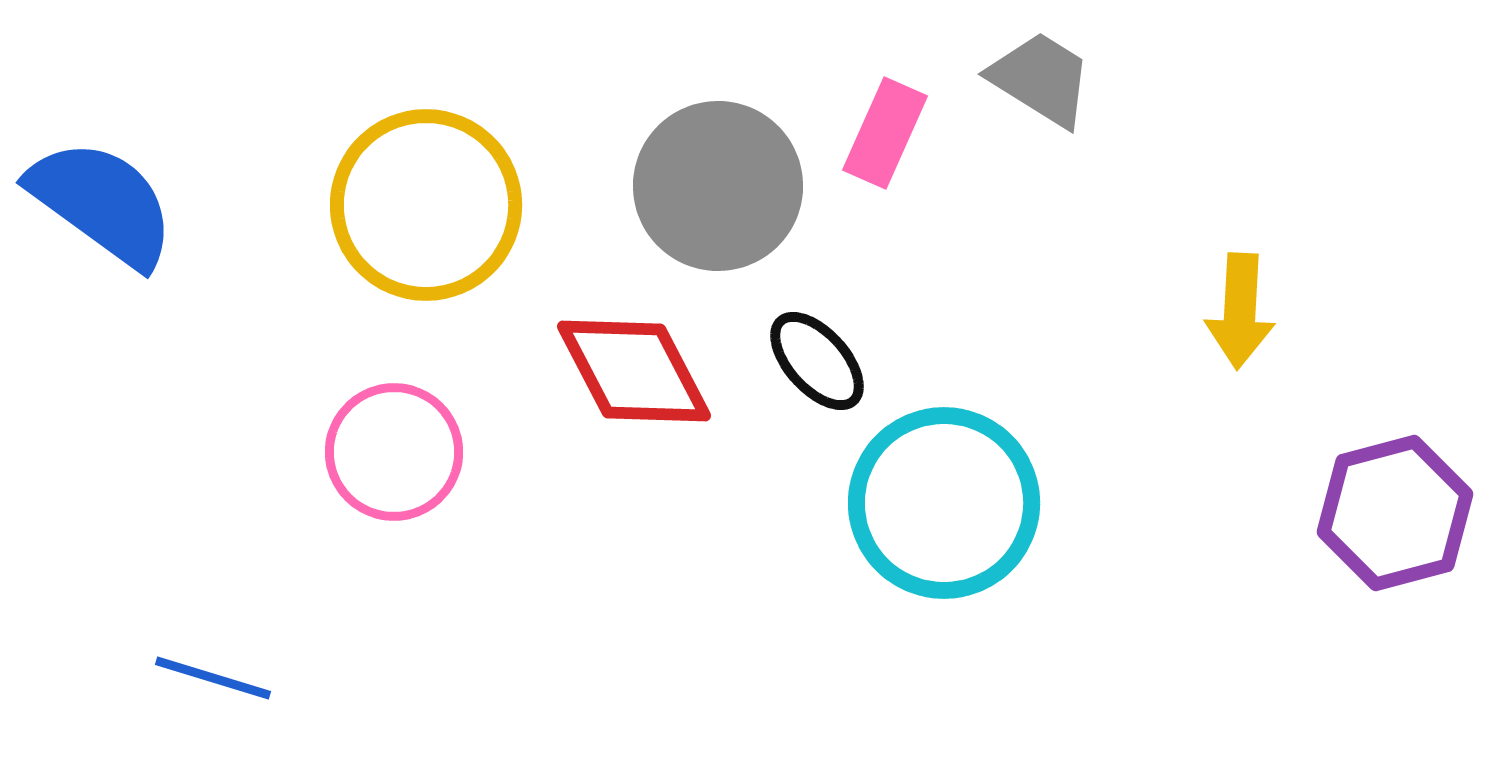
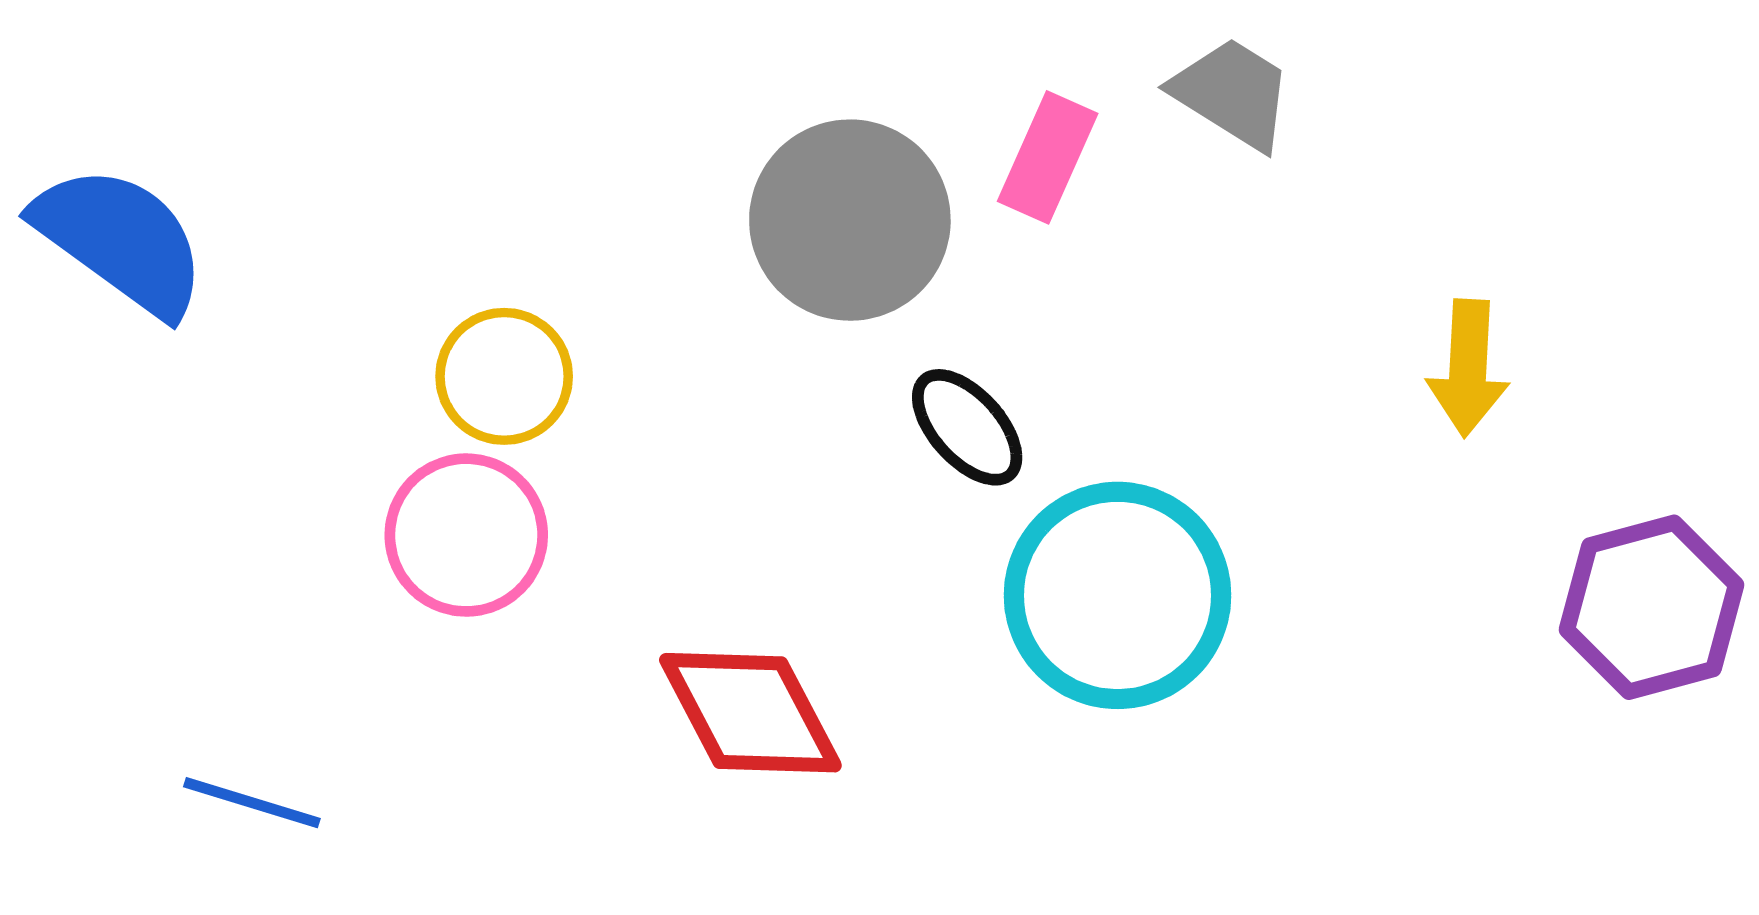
yellow circle: (426, 205) -> (504, 376), moved, size x0.6
red diamond: (634, 371) -> (750, 713), moved

